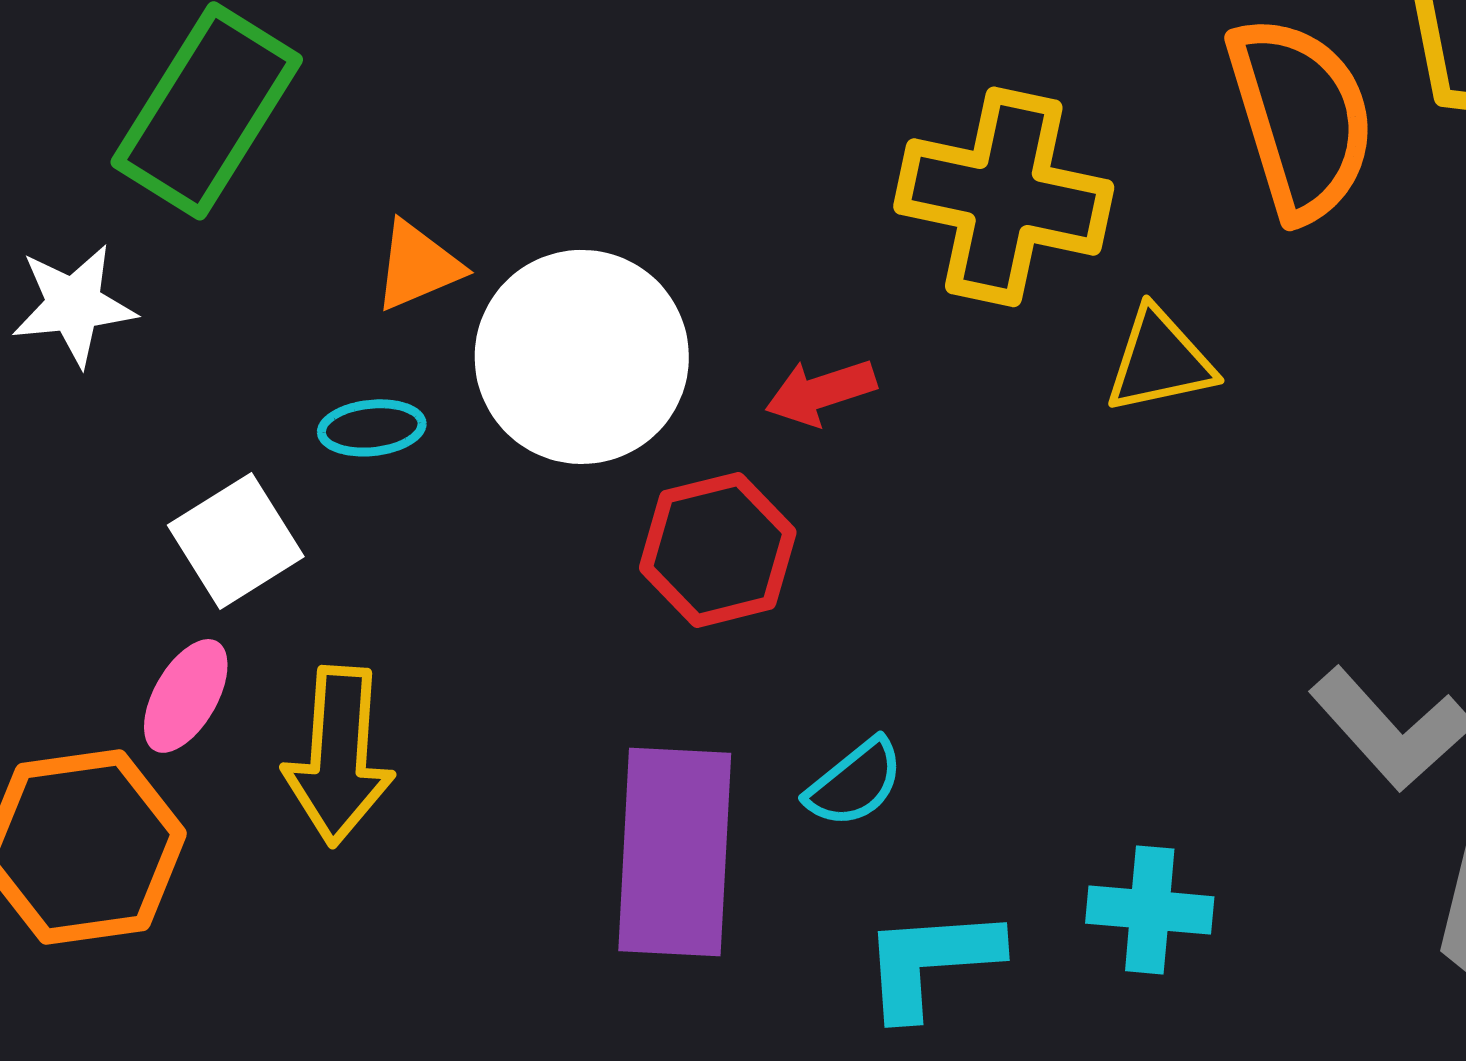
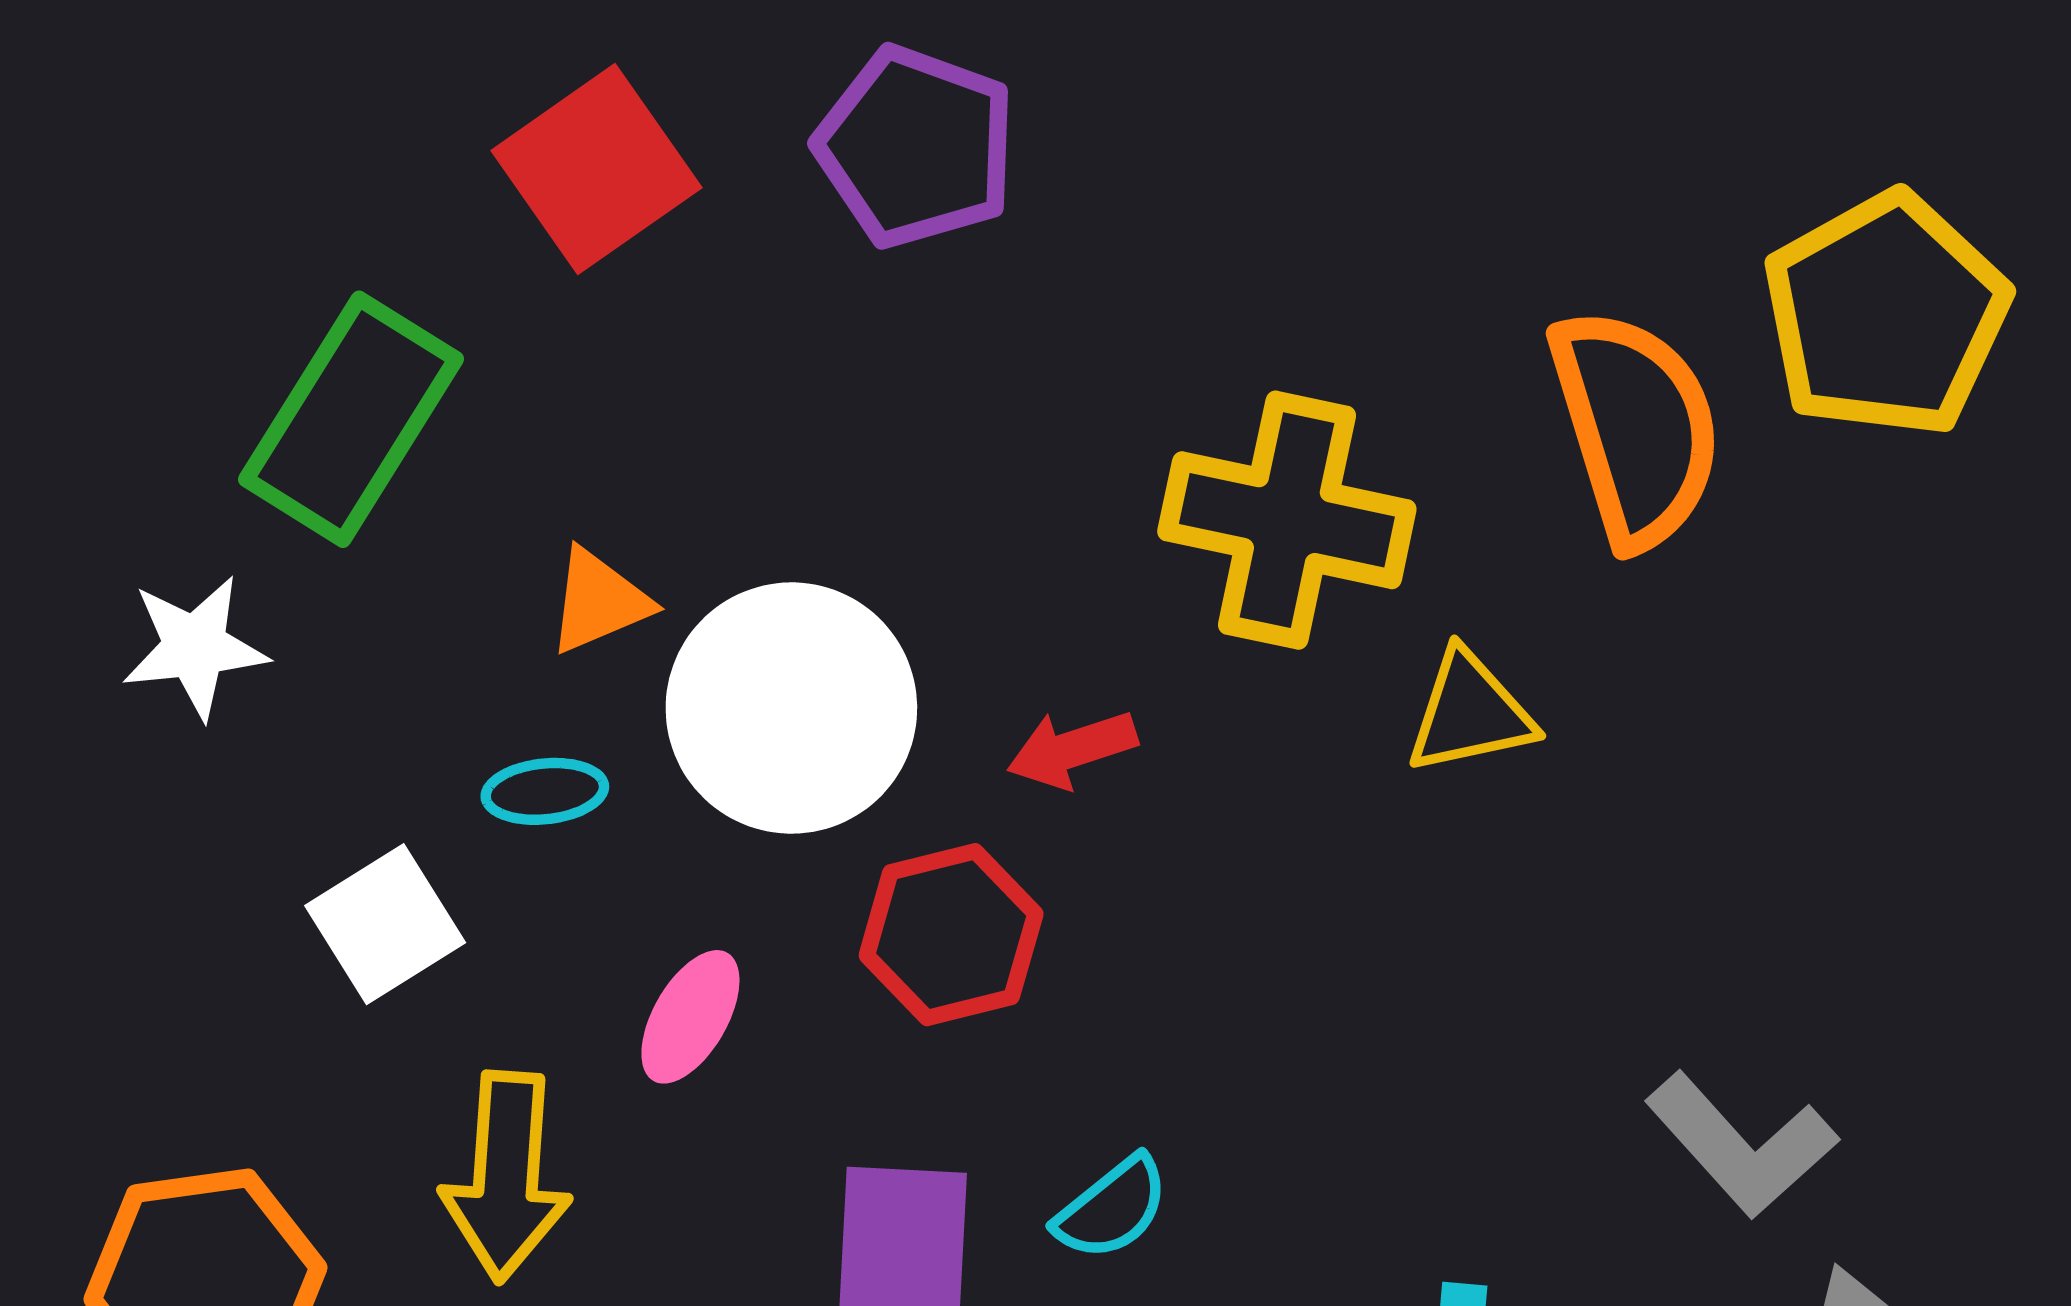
pink ellipse: (186, 696) -> (690, 1017), moved

